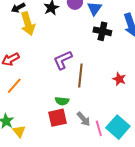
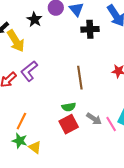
purple L-shape: (63, 60) -> (29, 71), moved
orange line: (14, 86) -> (21, 121), moved

